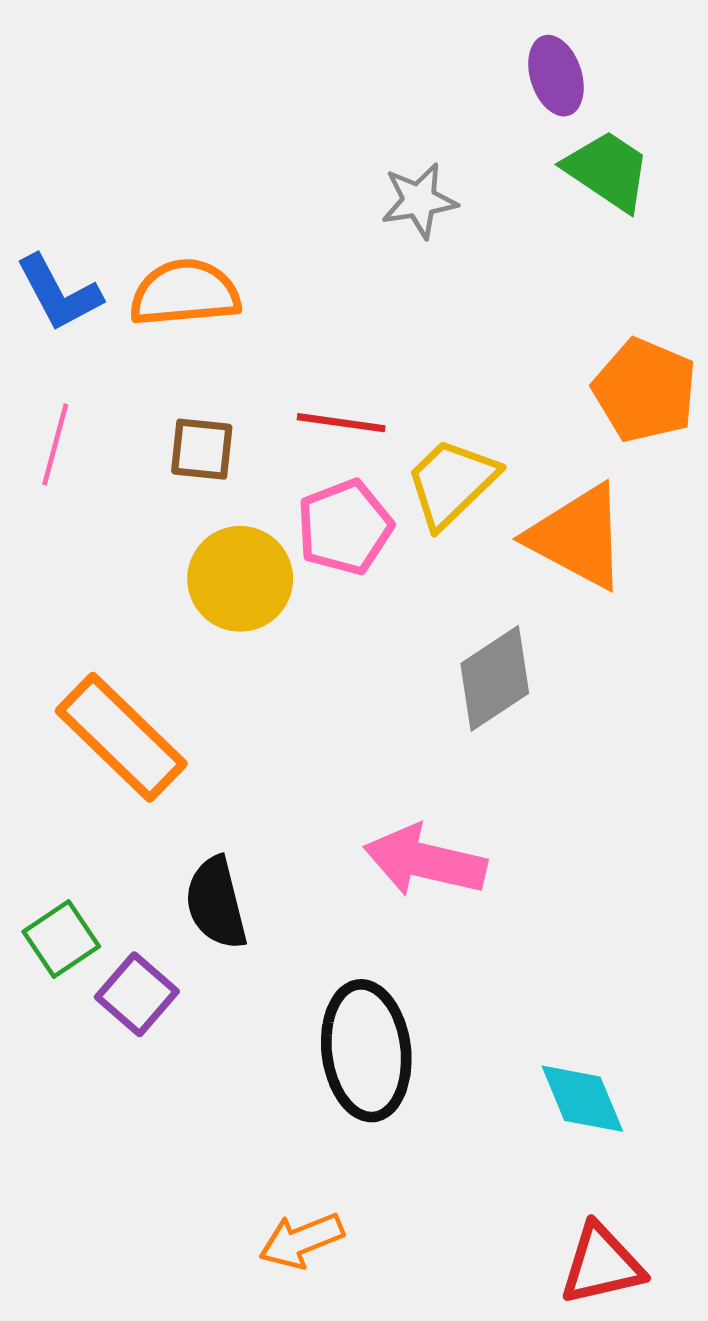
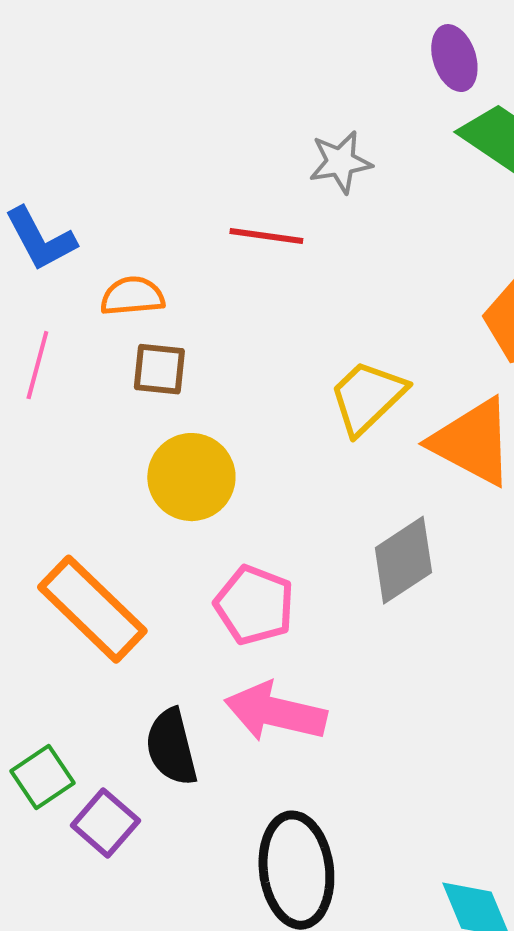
orange semicircle: (185, 293) -> (132, 296), moved, size x0.7
red line: (341, 423) -> (266, 236), moved
pink pentagon: (345, 527) -> (254, 605), moved, turned -30
pink arrow: (425, 861) -> (275, 712), moved

